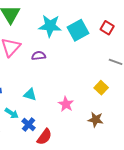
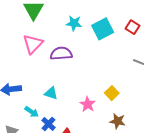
cyan star: (50, 26) -> (74, 23), size x0.7
purple semicircle: (39, 56) -> (61, 54), size x1.5
yellow square: (101, 88) -> (112, 93), moved

